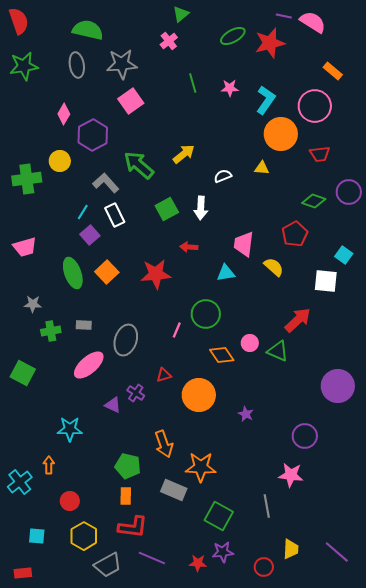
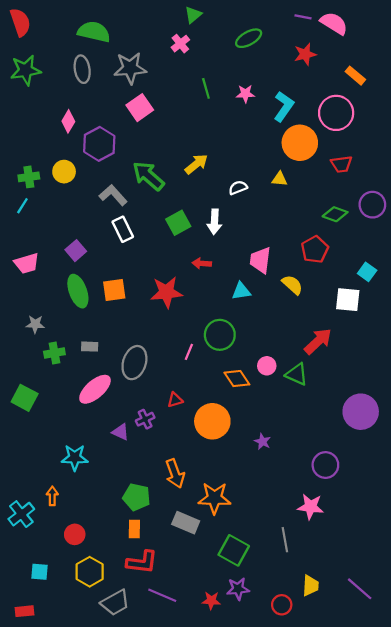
red star: (270, 43) -> (305, 54), moved, size x0.7
green cross: (27, 179) -> (29, 177), moved, size x0.7
cyan line: (83, 212) -> (22, 206), moved
purple square: (90, 235) -> (76, 251), moved
orange square: (107, 272) -> (114, 290), turned 35
purple cross: (136, 393) -> (145, 419), turned 30

